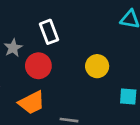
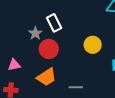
gray star: (13, 48) -> (35, 33), moved

